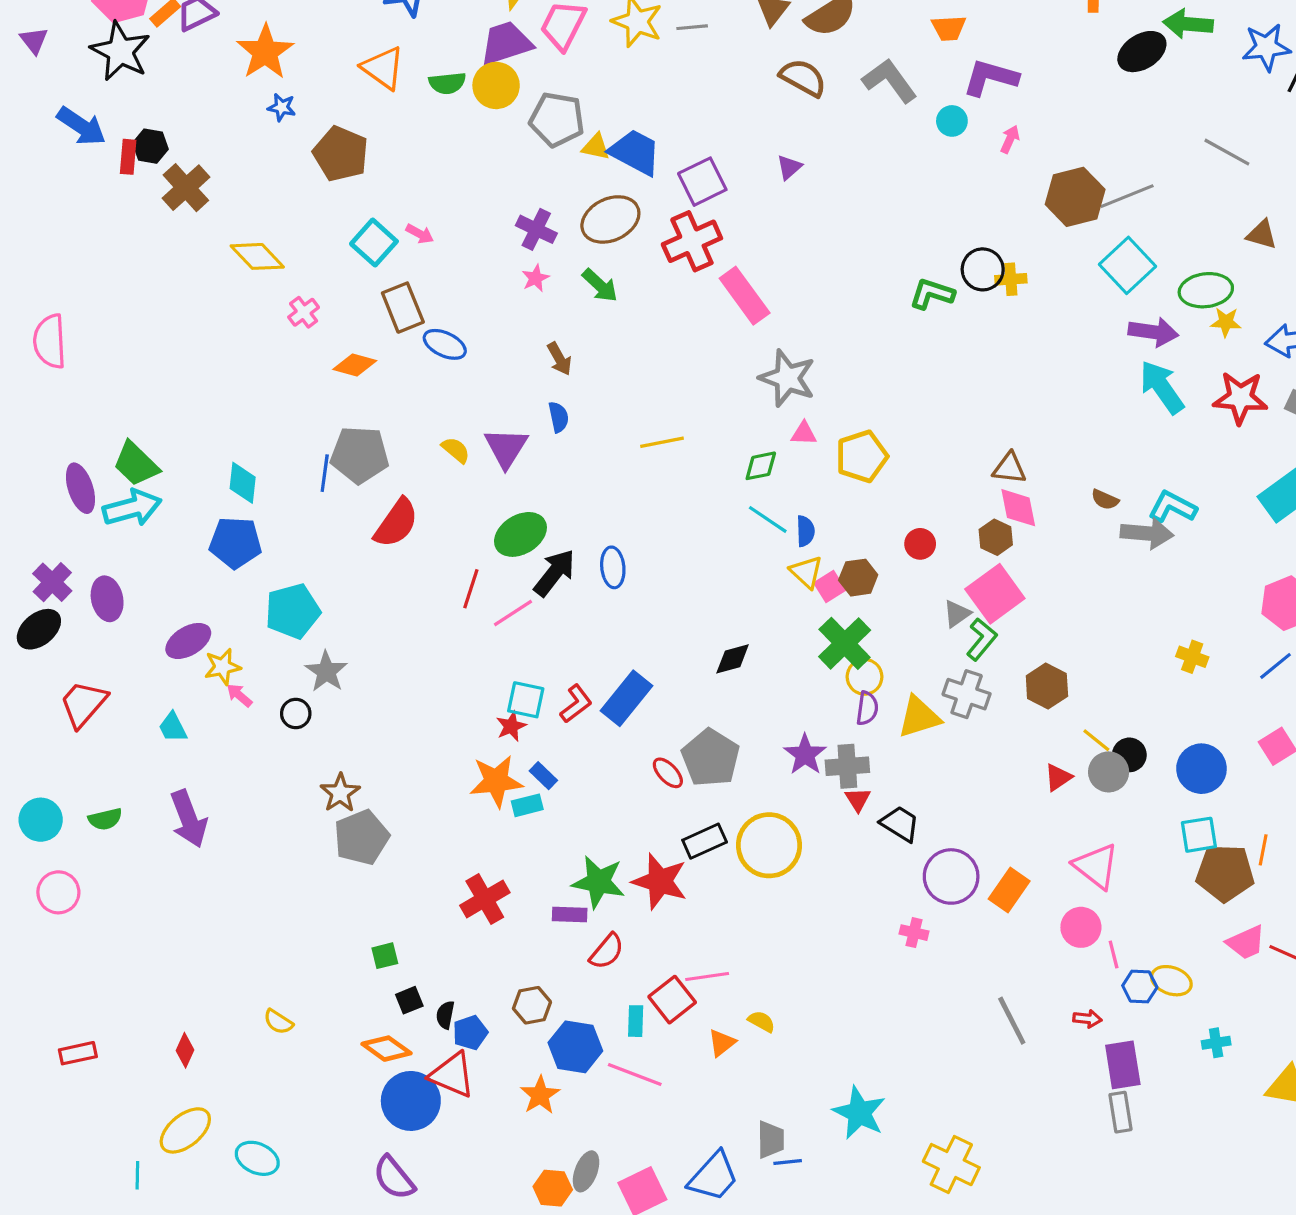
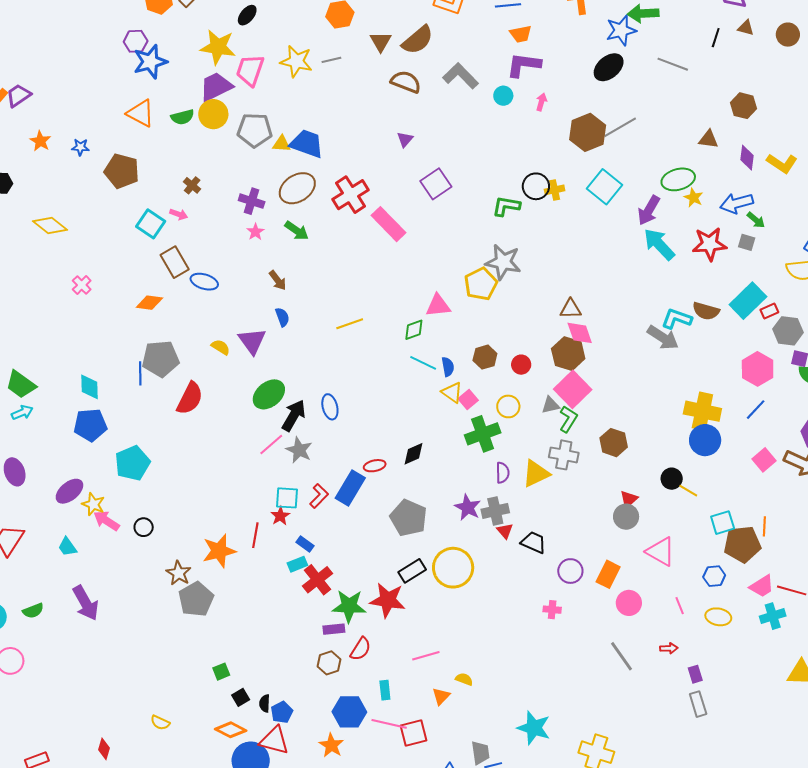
orange trapezoid: (949, 28) -> (521, 34), moved
blue star: (1266, 47) -> (621, 30), moved
orange star: (265, 52) -> (40, 141), moved, size x0.6
black ellipse: (1142, 52) -> (609, 67), moved
gray line: (1227, 152) -> (673, 64), moved
purple square: (702, 182) -> (436, 184), moved
brown cross: (186, 188) -> (192, 185), moved, size x0.6
yellow diamond: (257, 256) -> (50, 226), moved
cyan square: (1128, 265) -> (605, 187), moved
pink cross: (304, 312) -> (82, 285), moved
yellow star: (1226, 322) -> (694, 198), turned 30
purple arrow: (1153, 332) -> (649, 210), turned 120
gray star: (787, 378) -> (503, 262), moved
pink triangle: (804, 433) -> (438, 305), size x1.5
yellow pentagon: (862, 456) -> (481, 284), moved
brown semicircle: (1105, 500) -> (706, 311), moved, size x1.5
cyan arrow: (132, 508) -> (22, 412), size x0.6
gray arrow: (1147, 533) -> (663, 338), turned 36
brown hexagon: (996, 537) -> (568, 354), size x1.5
brown hexagon: (858, 578) -> (485, 357), moved
red line: (471, 589) -> (255, 535), moved
gray triangle: (957, 614) -> (550, 405), turned 30
green cross: (845, 643) -> (483, 434), turned 32
yellow cross: (1192, 657) -> (702, 411), size x1.8
yellow star: (222, 667) -> (93, 504), turned -30
gray star: (326, 671) -> (299, 450), moved
yellow circle: (865, 677) -> (508, 406), moved
pink arrow: (239, 695) -> (106, 521), size x1.5
yellow line: (1096, 740) -> (688, 491), moved
blue circle: (1201, 769) -> (705, 440), moved
gray circle: (1109, 772) -> (626, 517), moved
red ellipse: (668, 773) -> (375, 466), moved, turned -50
orange star: (496, 781) -> (219, 551), moved
purple circle: (951, 876) -> (570, 571), size x0.7
red cross: (485, 899) -> (318, 580), moved
pink circle: (1081, 927) -> (629, 603), moved
blue hexagon: (1140, 986) -> (714, 576), moved
red square: (672, 1000) -> (413, 733), moved, turned 32
brown hexagon: (532, 1005) -> (329, 663), moved
cyan cross: (1216, 1043) -> (773, 616), moved, size x1.4
purple rectangle: (1123, 1065) -> (695, 674), size x0.6

